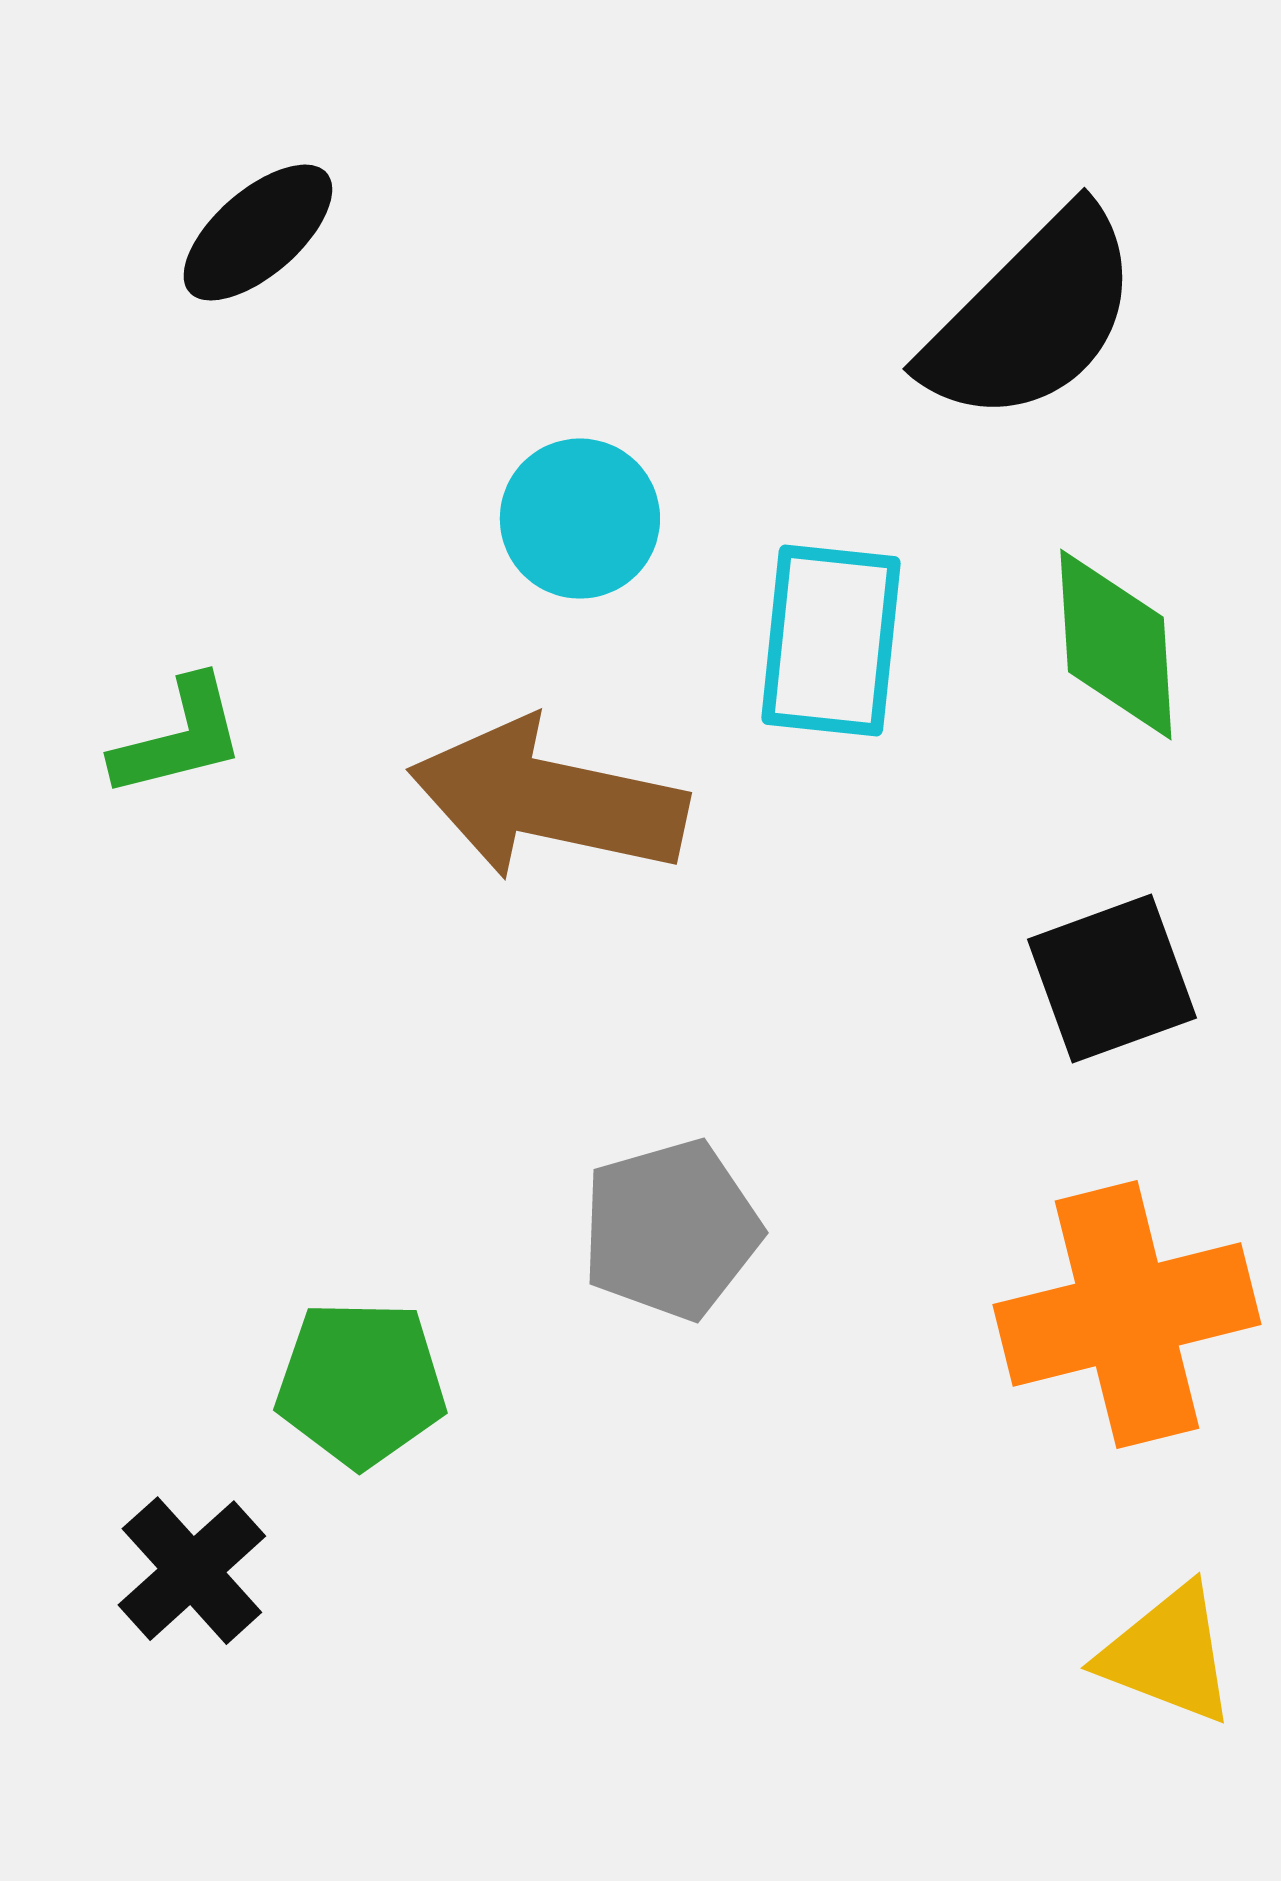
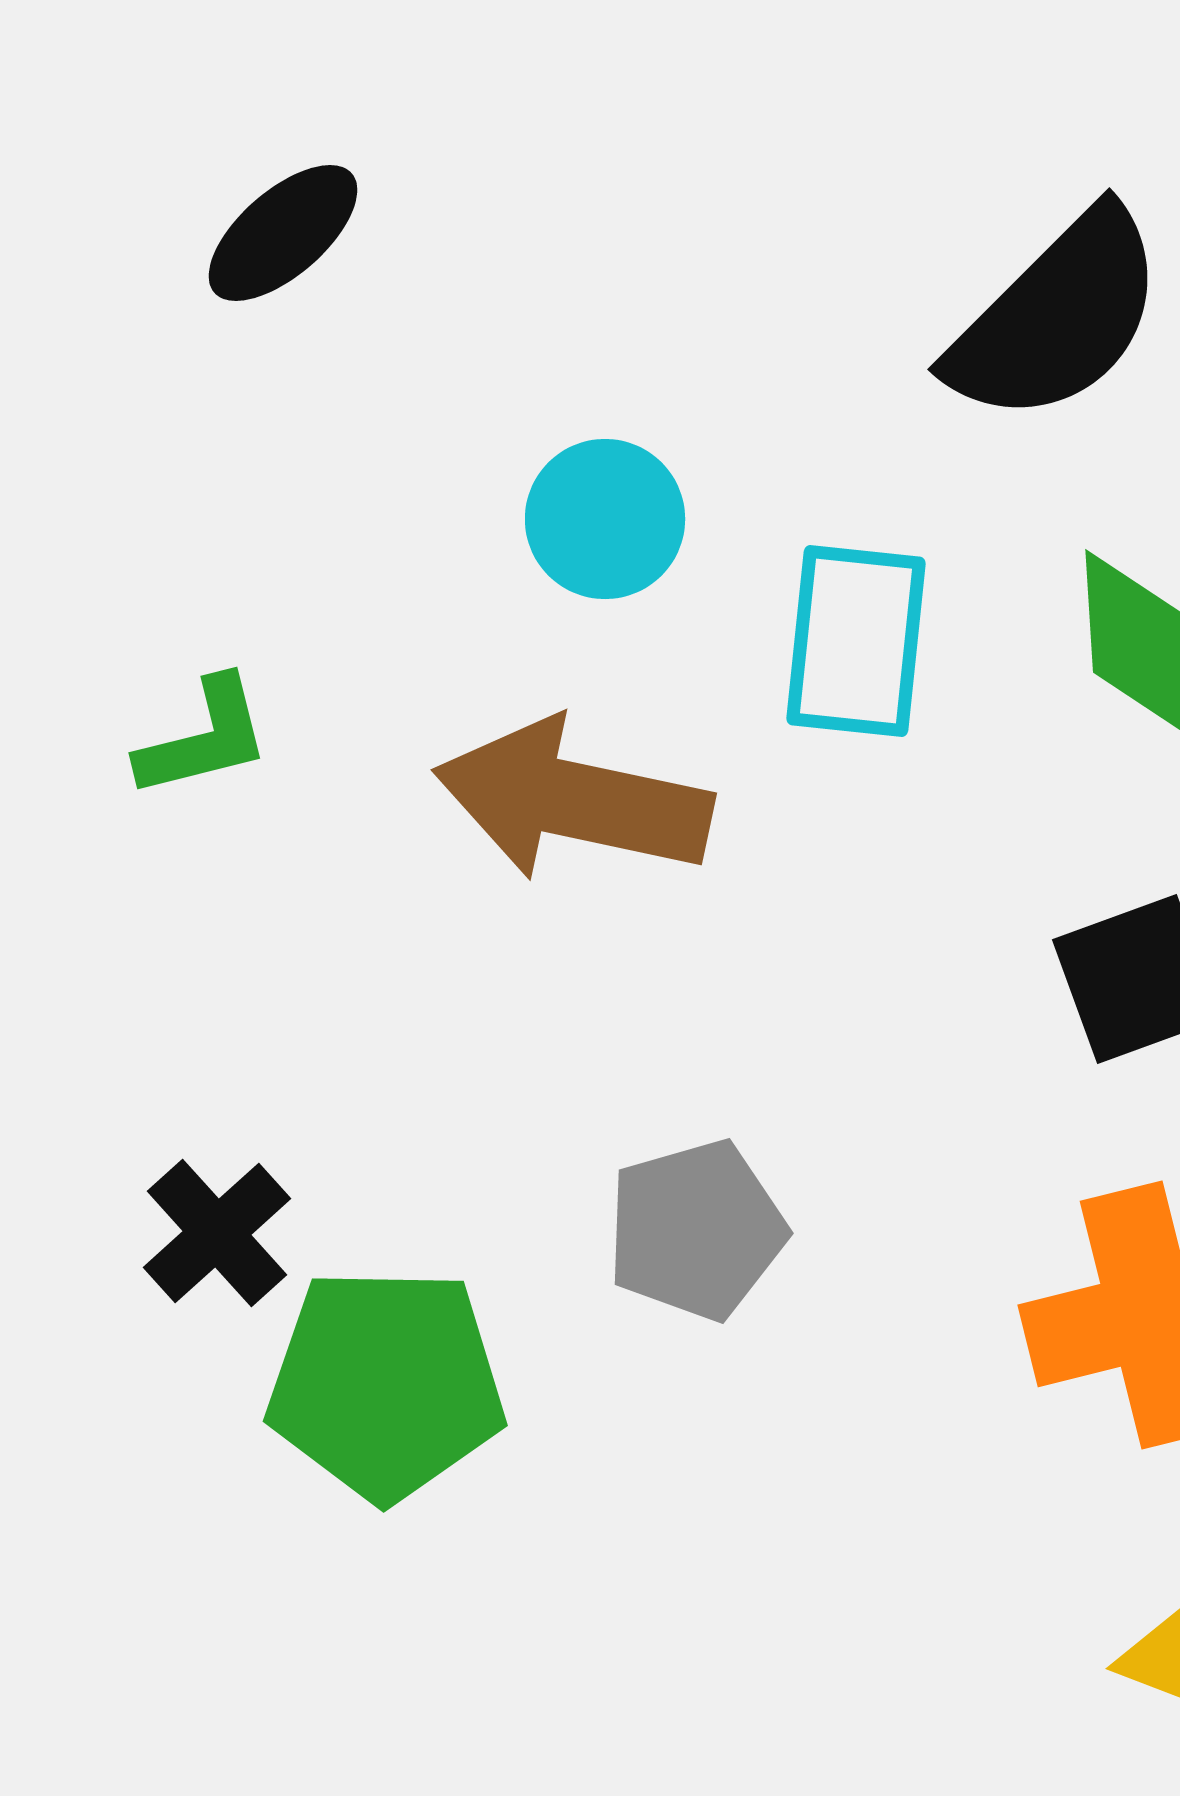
green pentagon: (361, 1384) -> (386, 1384), size x1.4
black cross: (192, 1571) -> (217, 1233), moved

